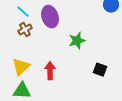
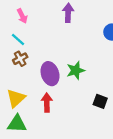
purple ellipse: (50, 17) -> (50, 74), moved

